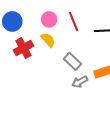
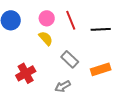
red cross: (24, 48) -> (26, 73), moved
gray arrow: (80, 82) -> (63, 86), moved

